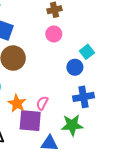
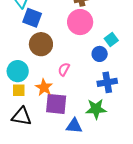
pink circle: (54, 34) -> (80, 22), size x1.6
pink semicircle: (42, 103) -> (64, 69), moved

